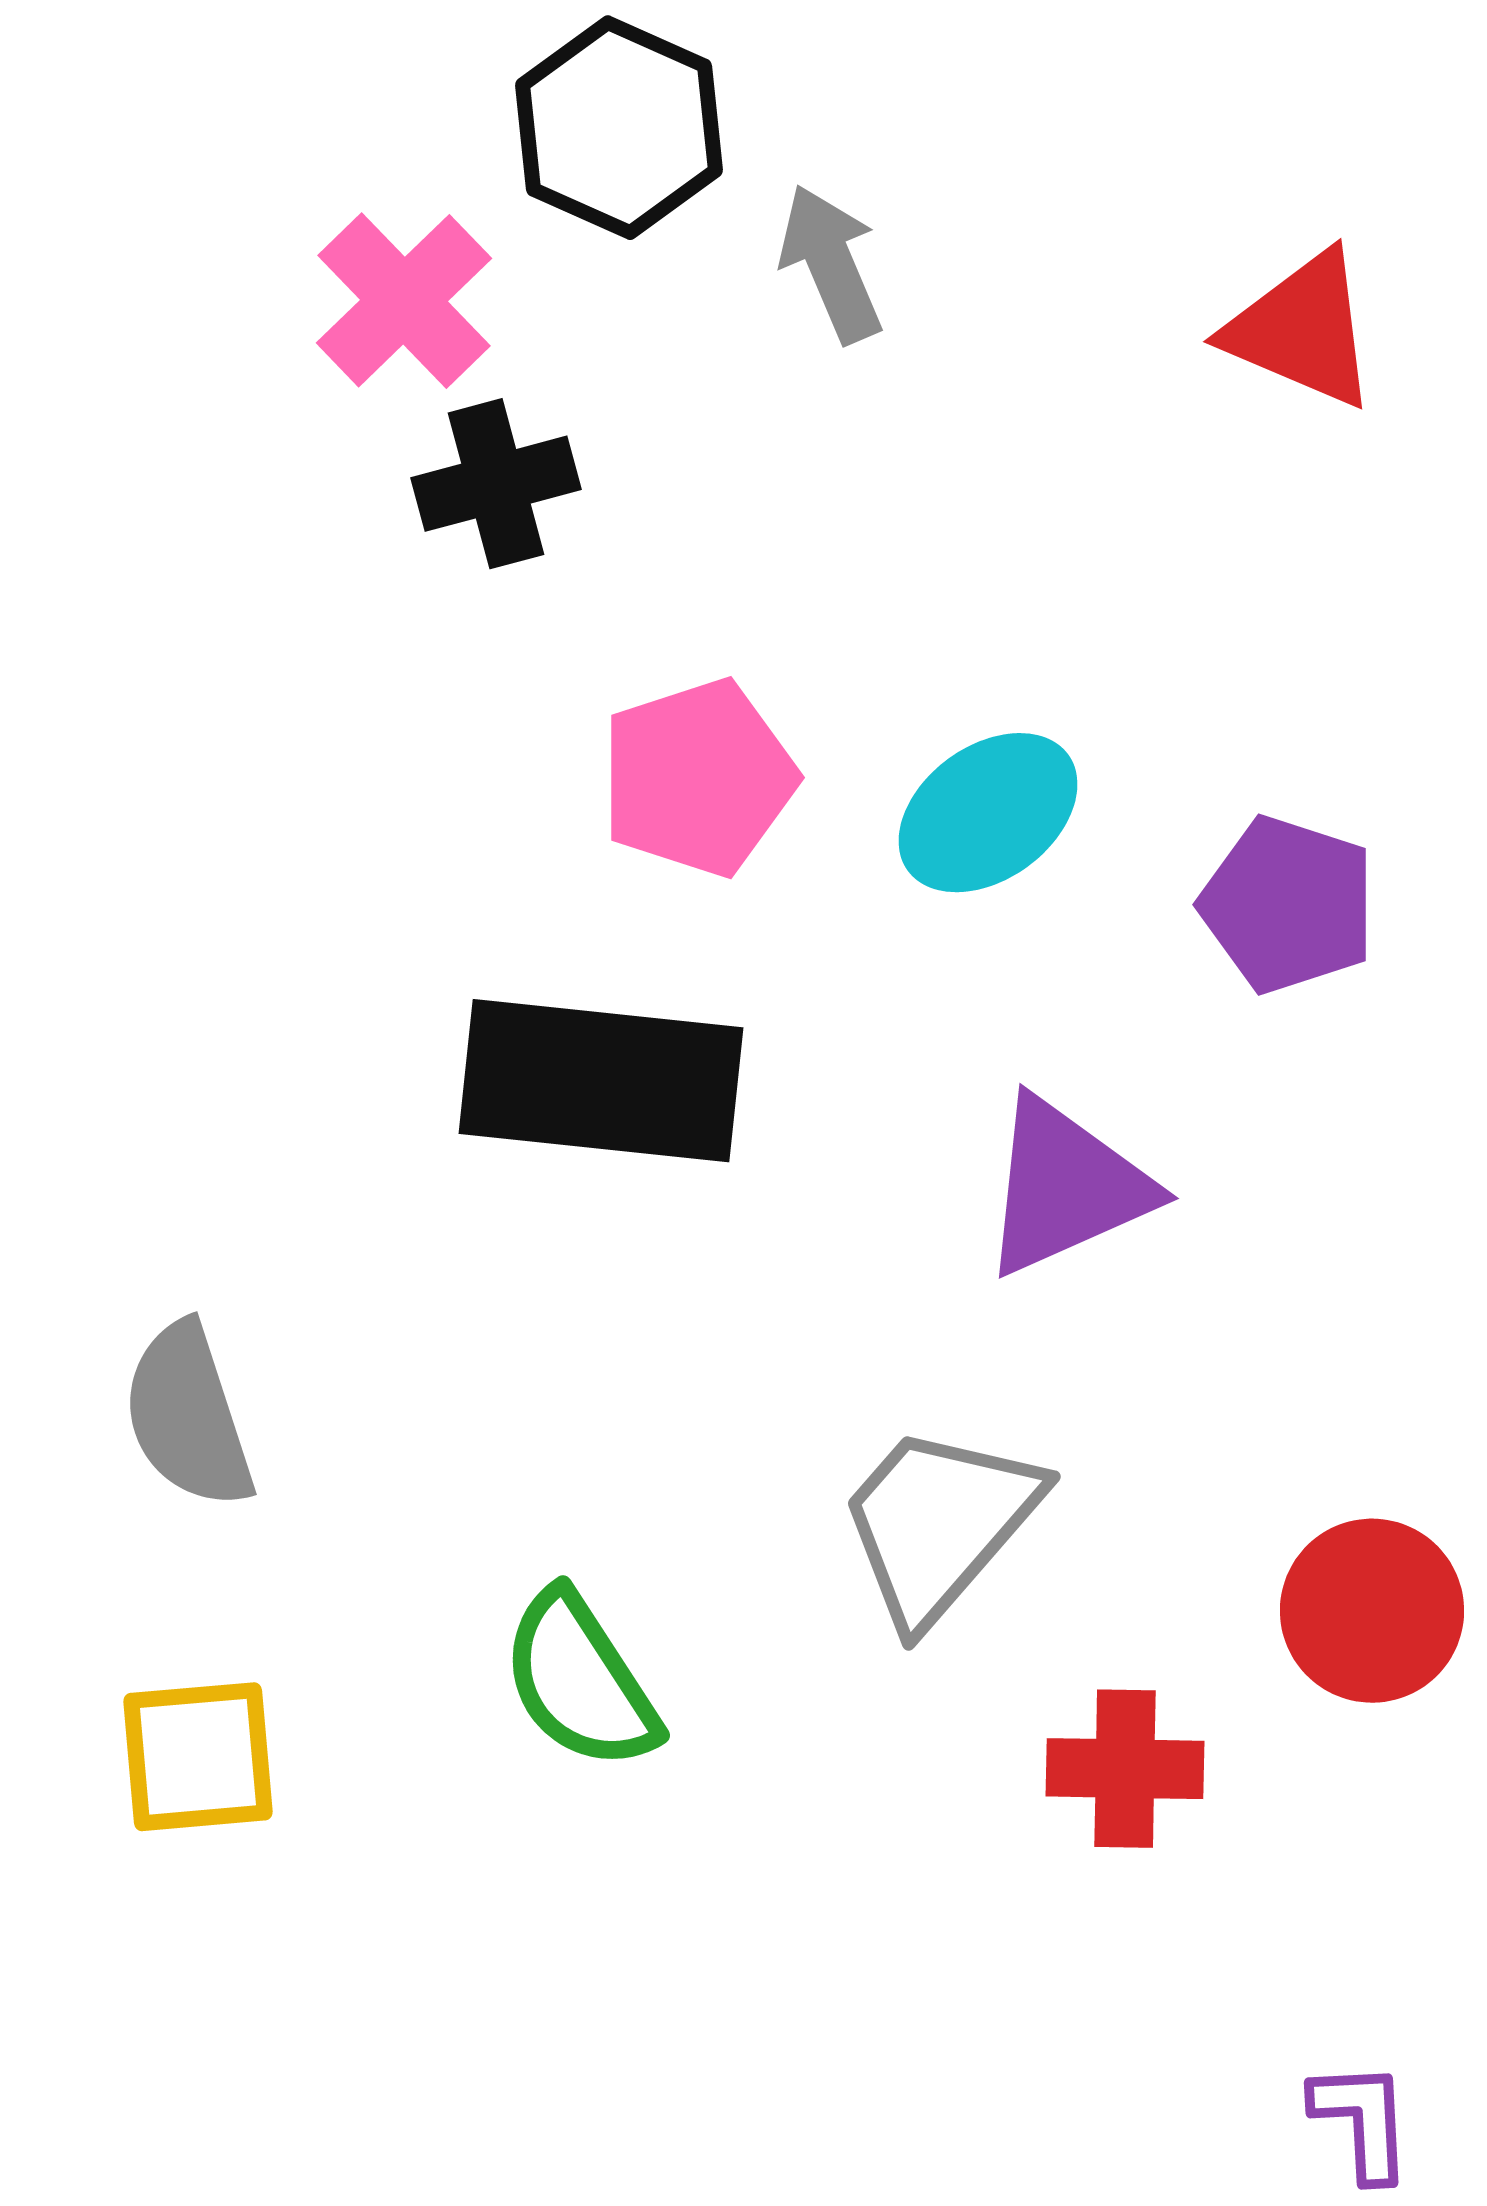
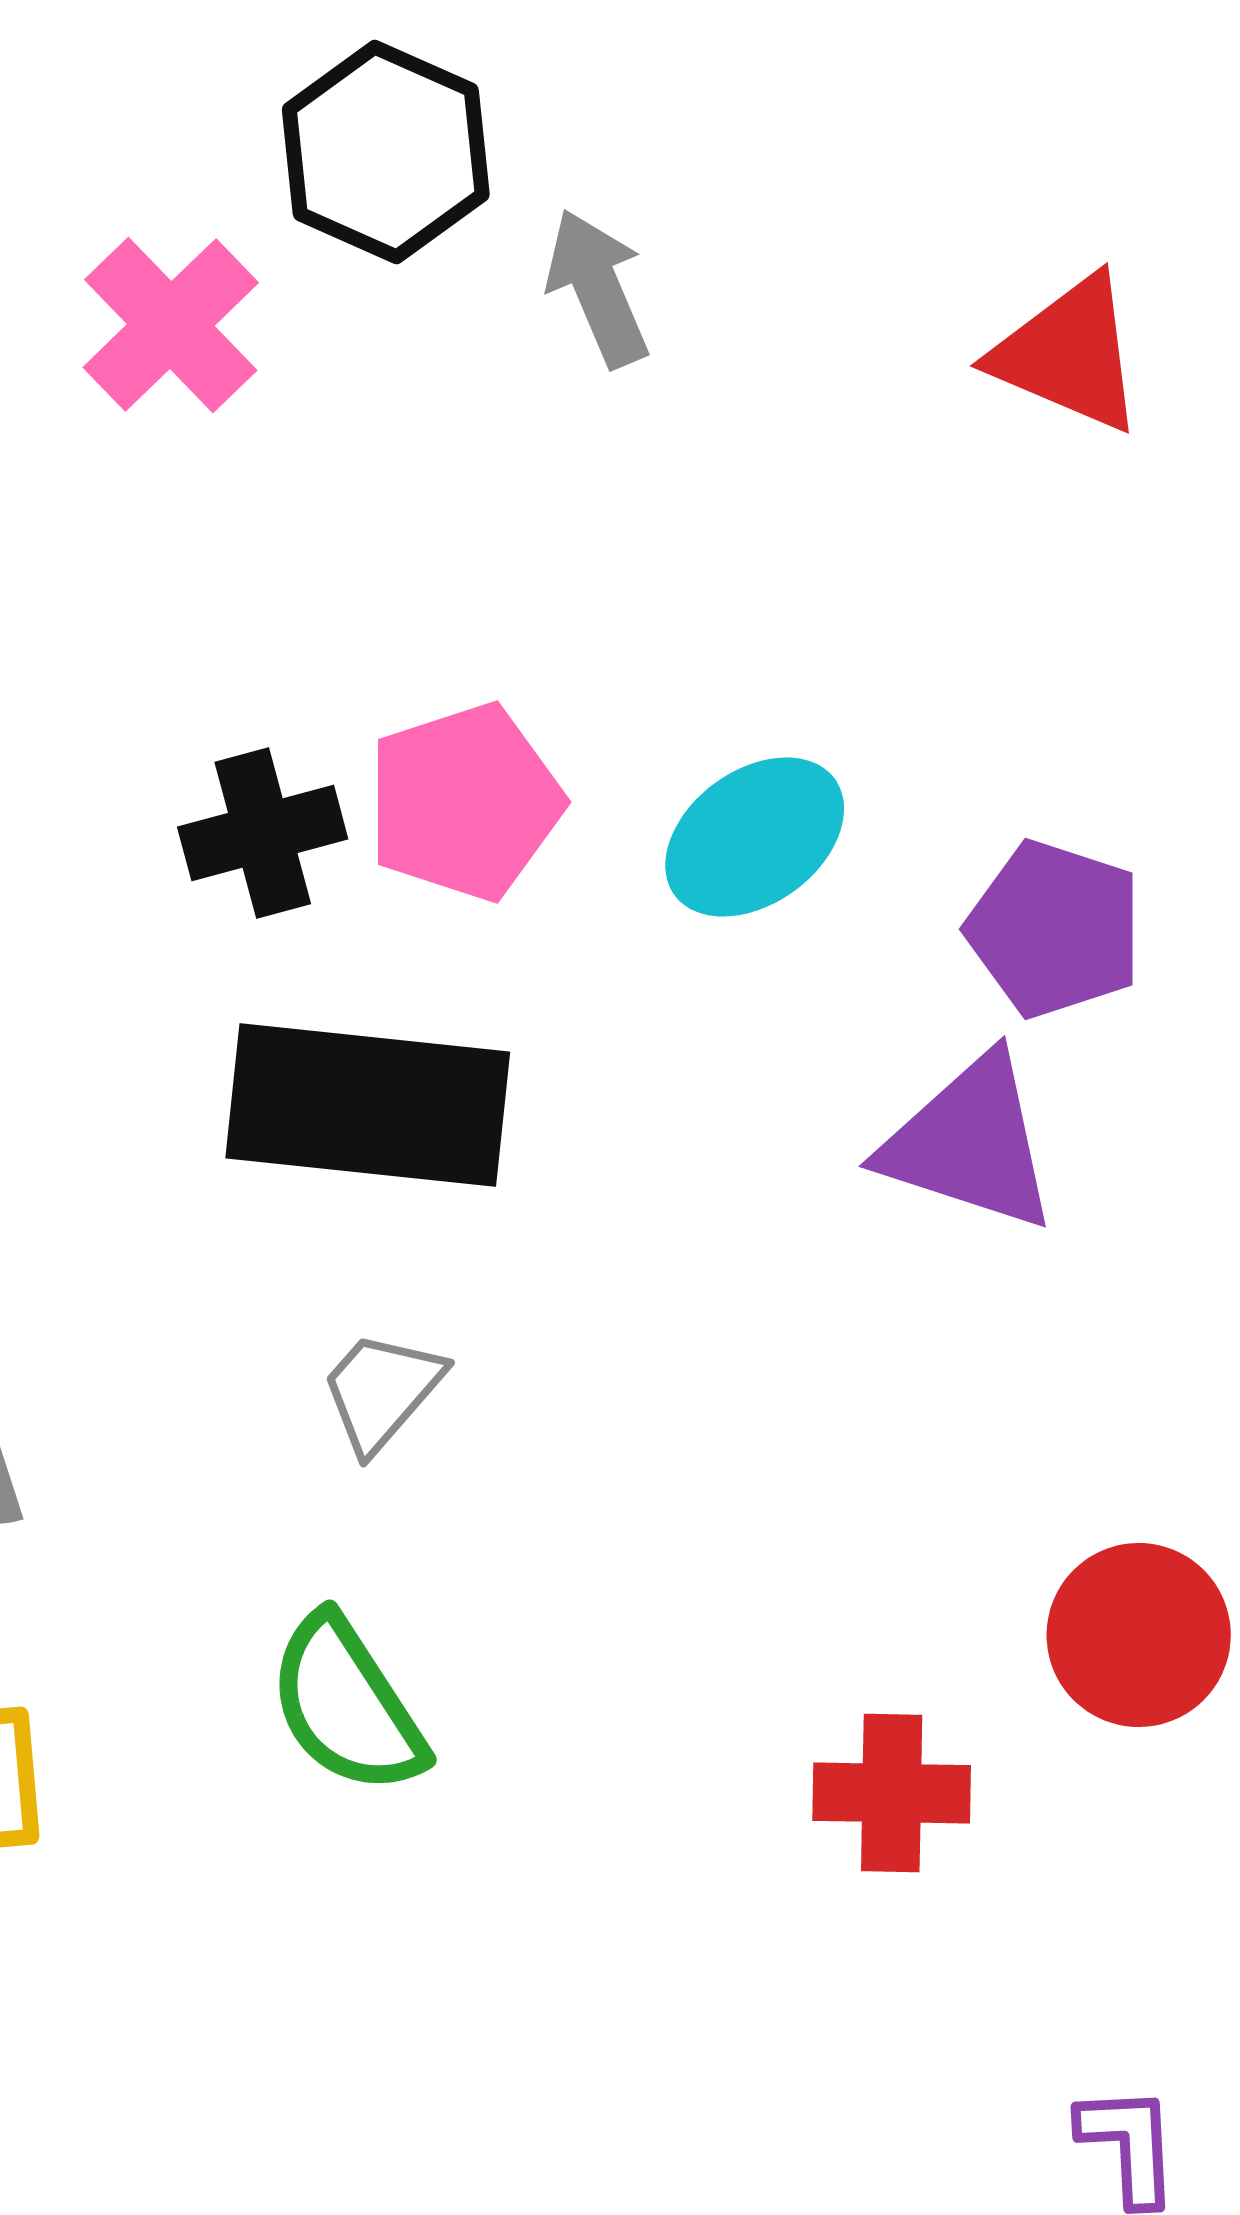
black cross: (496, 484) -> (263, 833), moved
purple triangle: (1066, 1187) -> (970, 1143), moved, turned 42
gray trapezoid: (939, 1524) -> (382, 1391), moved, size x0.6

